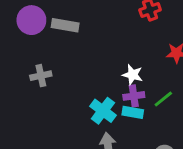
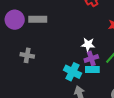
gray cross: (41, 76) -> (27, 55), turned 32

